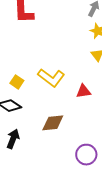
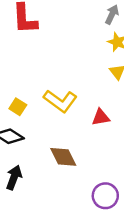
brown diamond: (53, 123) -> (63, 157), turned 70

